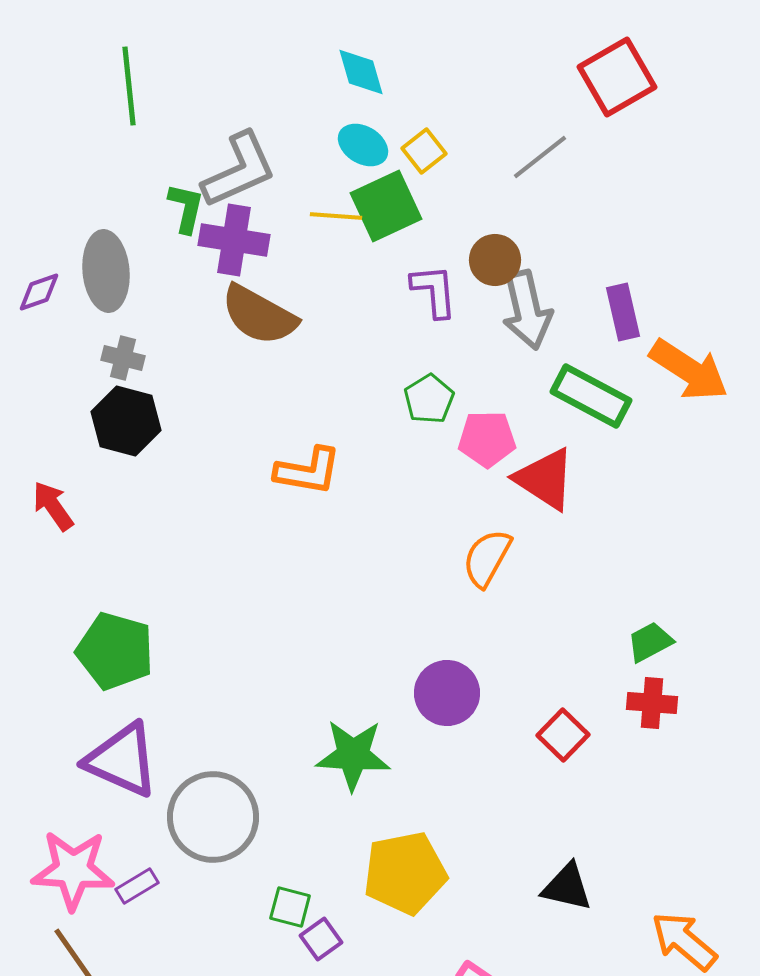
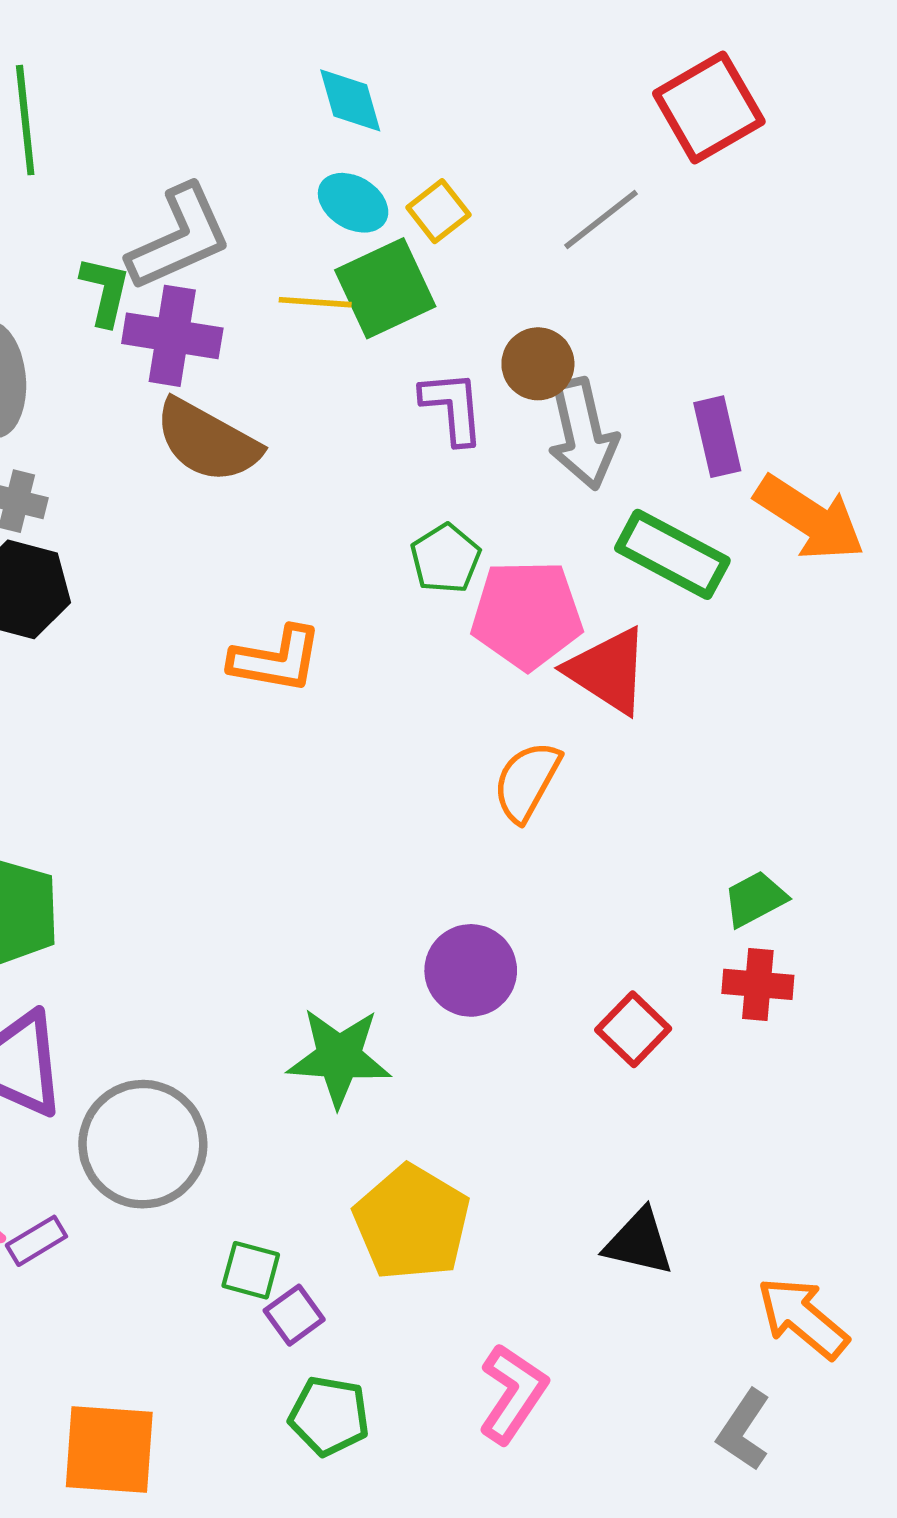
pink pentagon: (487, 439) -> (527, 615), size x1.4
yellow pentagon: (405, 873) -> (412, 1223), turned -30

